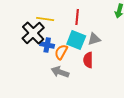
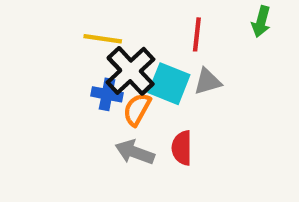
red line: (77, 17) -> (197, 34), moved
black cross: (33, 33) -> (131, 71), moved
red semicircle: (88, 60) -> (182, 148), moved

